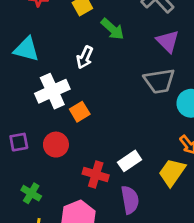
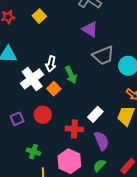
green arrow: (112, 29) -> (71, 75), moved, turned 36
purple triangle: (168, 41) -> (90, 29), moved
white arrow: (85, 57) -> (51, 64), moved

